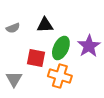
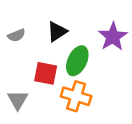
black triangle: (45, 25) -> (57, 32), turned -30
purple star: (89, 46) -> (113, 37), moved

